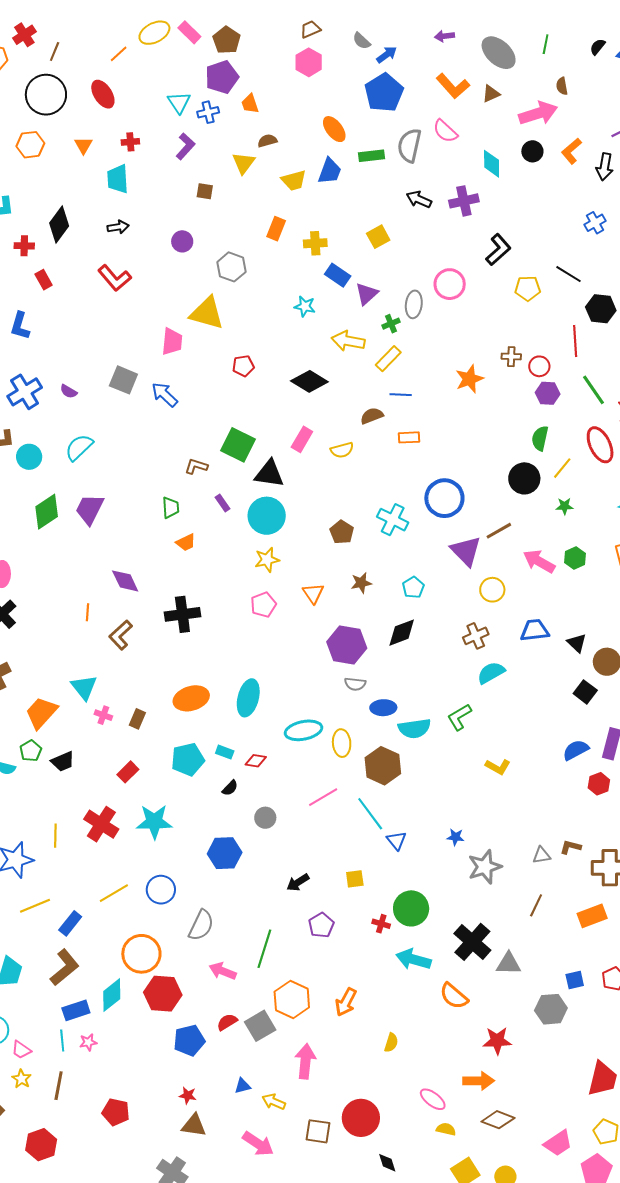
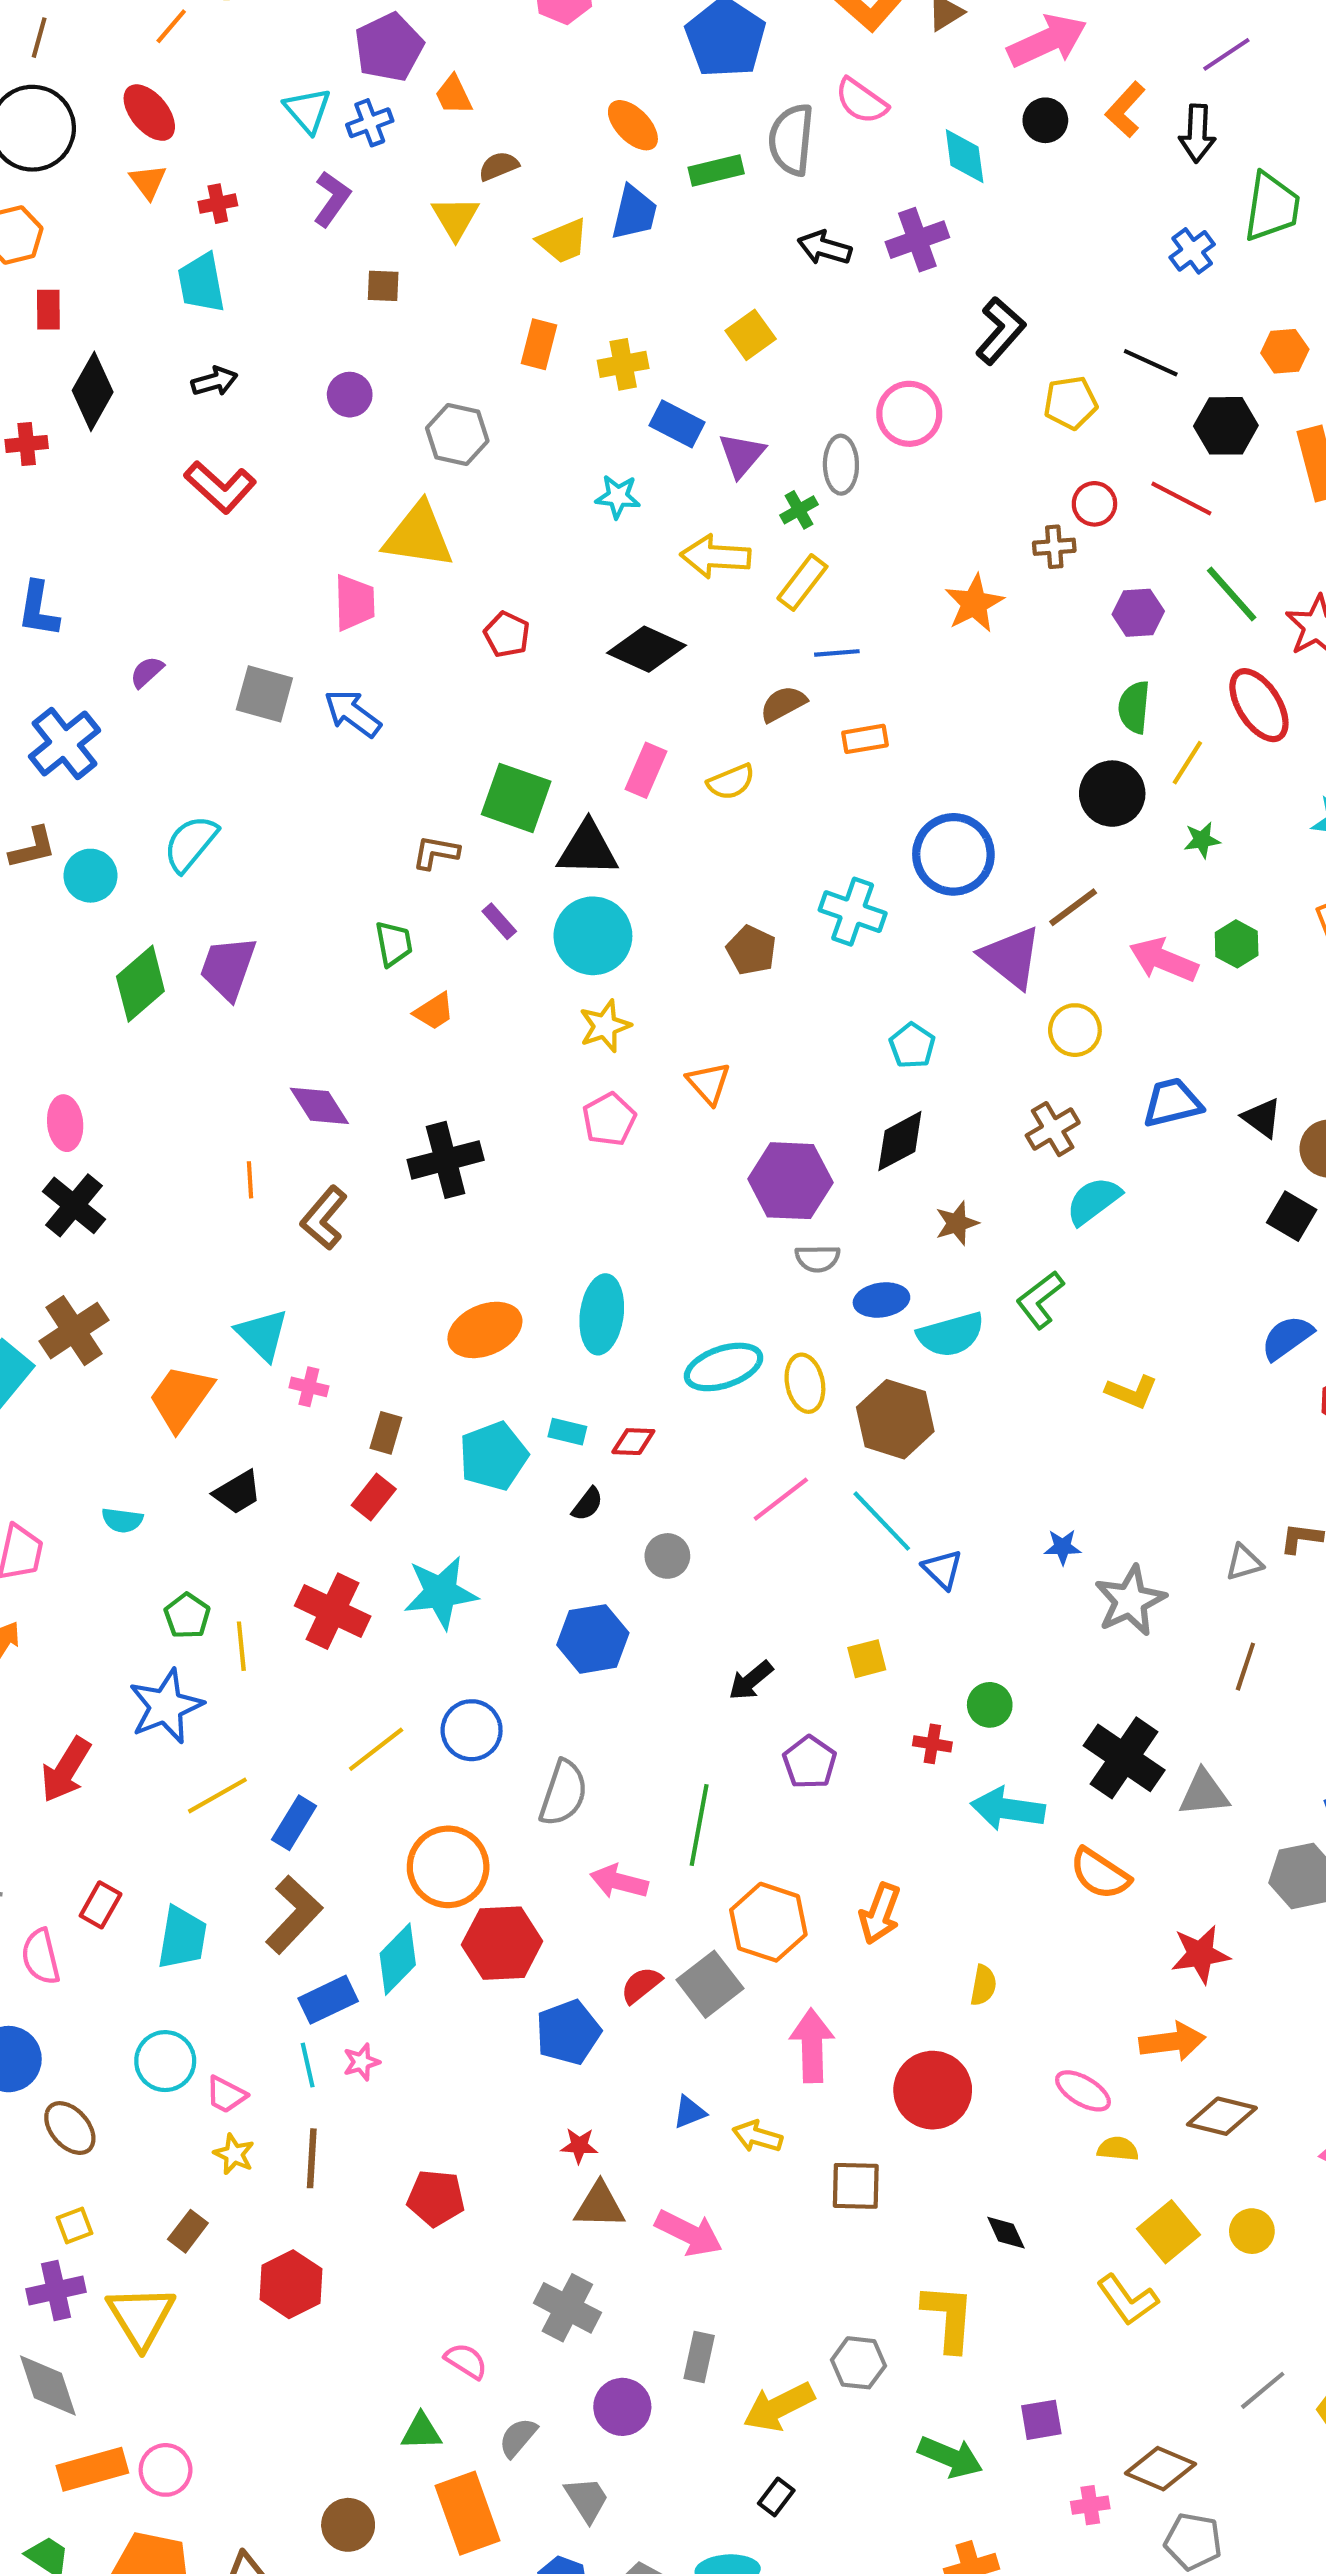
orange triangle: (83, 145) -> (148, 182), moved
red rectangle: (44, 280) -> (48, 310), moved, turned 36
red line: (575, 341) -> (1181, 499), turned -52
red pentagon: (243, 366) -> (507, 634), turned -30
red circle: (539, 366) -> (1094, 504), moved
purple semicircle: (69, 391) -> (147, 672), moved, turned 114
brown star: (361, 583) -> (957, 1223), moved
brown rectangle: (137, 719) -> (386, 1433), moved
green pentagon: (31, 751) -> (187, 1616), moved
green circle: (411, 908) -> (990, 1705), size x0.6
red circle: (361, 1118) -> (933, 2090), moved
pink arrow: (258, 1144) -> (689, 2233), moved

